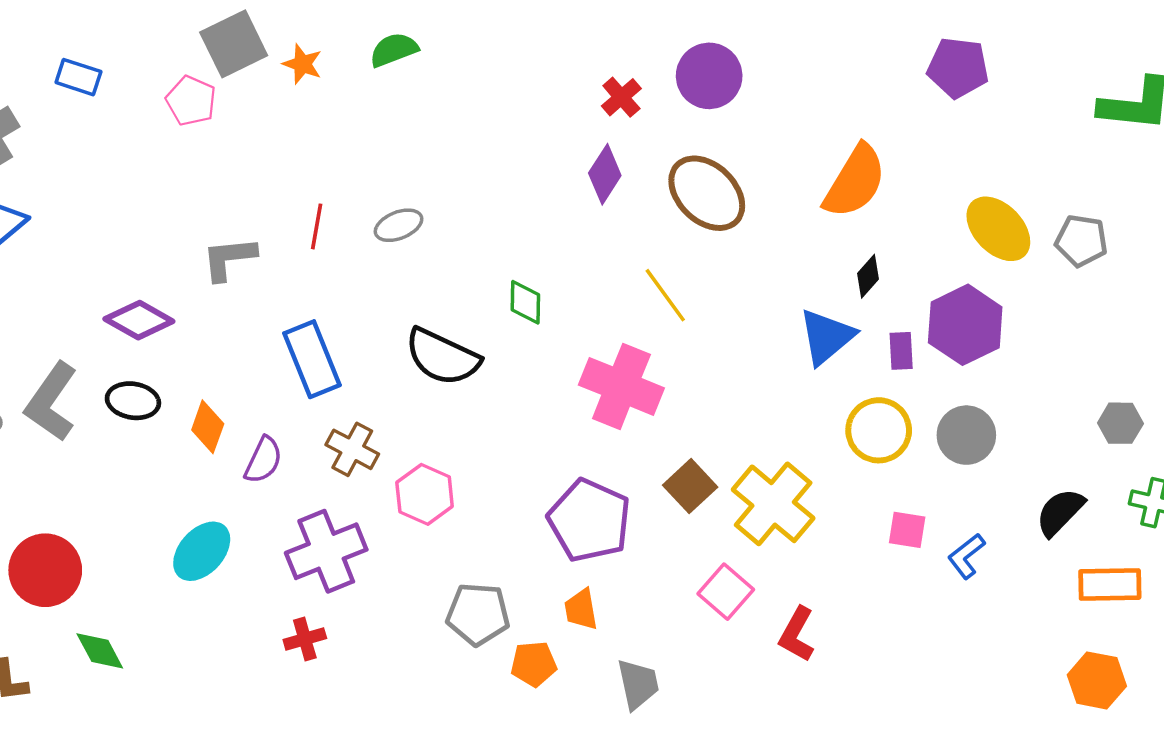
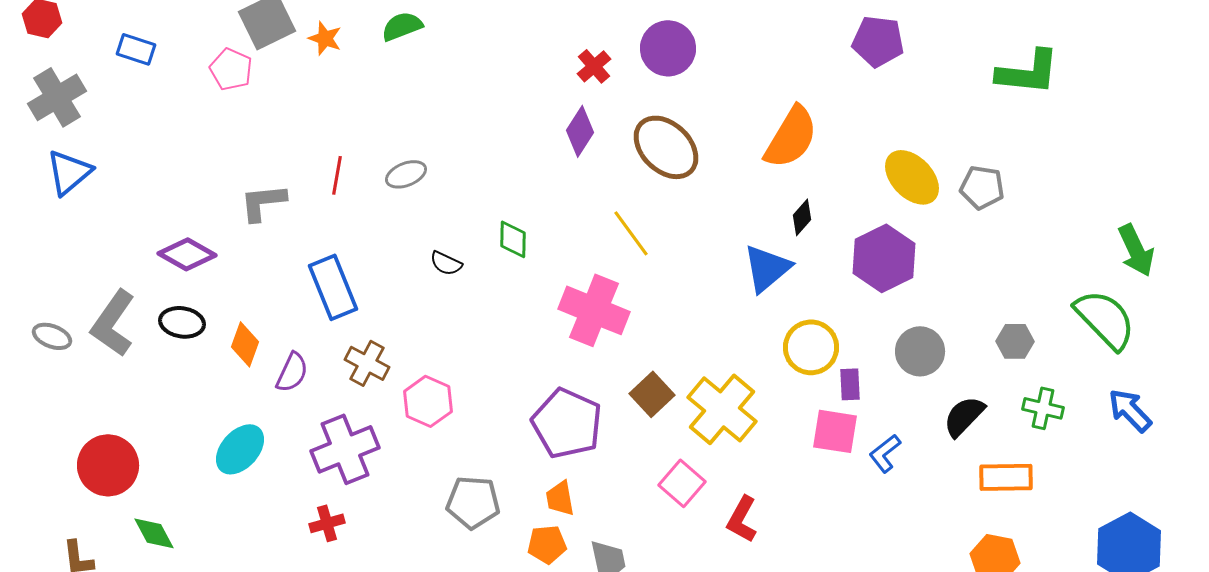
purple rectangle: (901, 351) -> (850, 384), moved
black semicircle: (442, 357) -> (446, 263), moved, size x0.5
gray circle: (966, 435) -> (920, 351), moved
pink square: (907, 530) -> (835, 431), size x1.4
orange pentagon: (534, 664) -> (547, 544), moved

